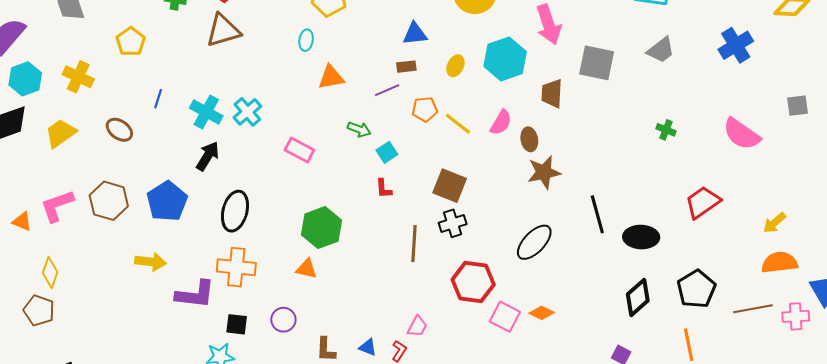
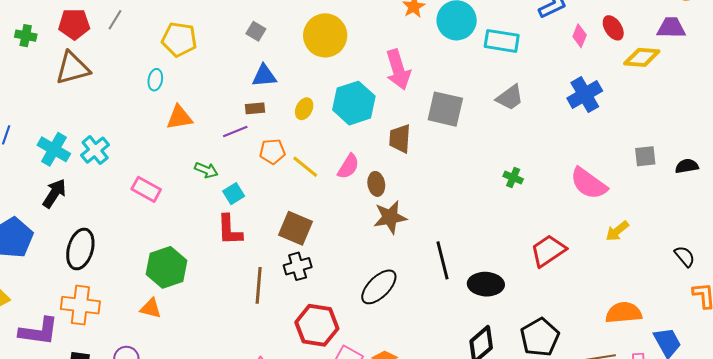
red L-shape: (384, 189) -> (230, 230), size x1.6
yellow arrow: (774, 223) -> (617, 231), moved

